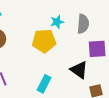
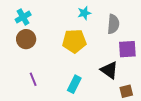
cyan star: (57, 22) -> (84, 13), moved

